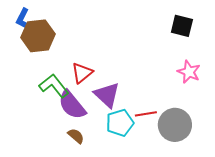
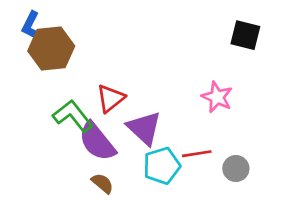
pink star: (189, 72) -> (217, 97), moved
gray circle: (175, 125) -> (236, 168), size x0.6

